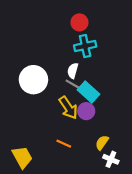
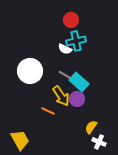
white semicircle: (73, 71) -> (65, 49), moved, turned -80
orange line: (64, 144) -> (48, 111), moved

